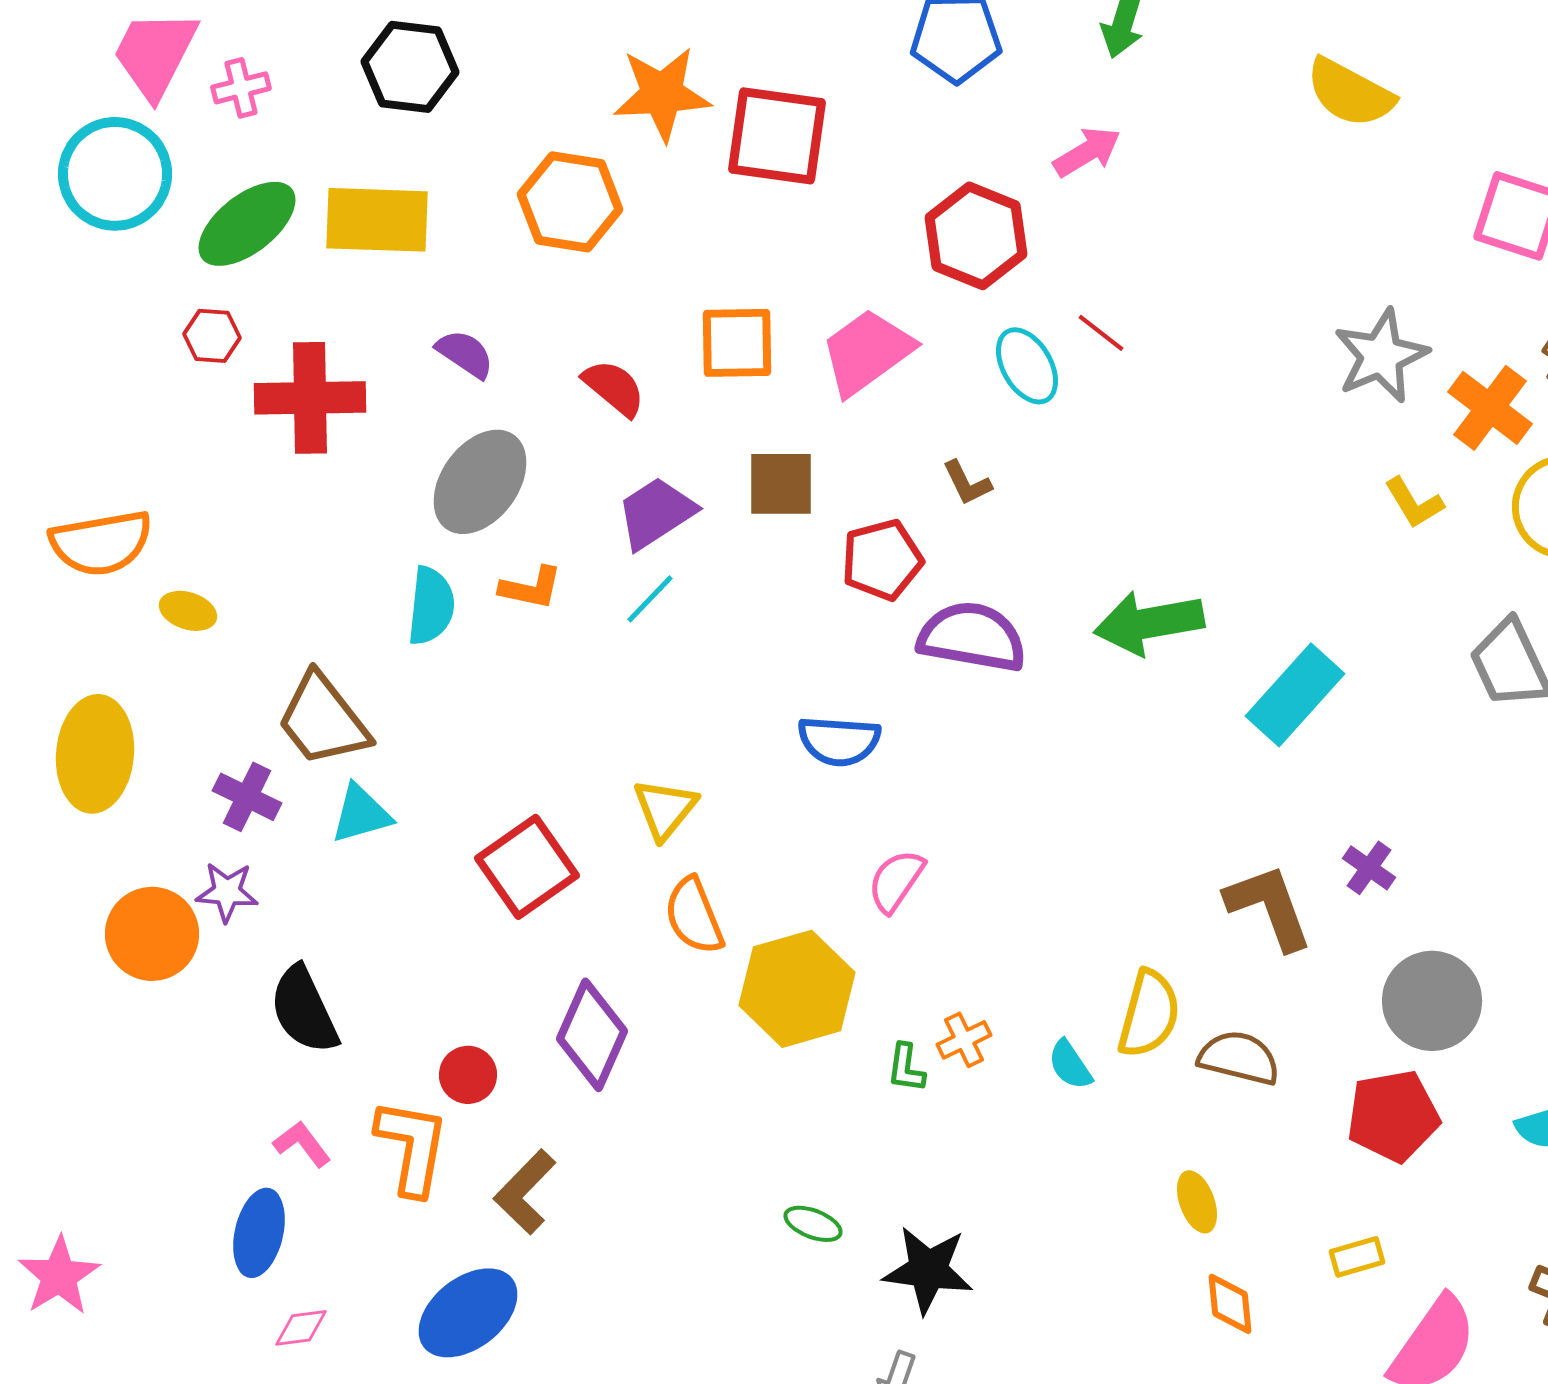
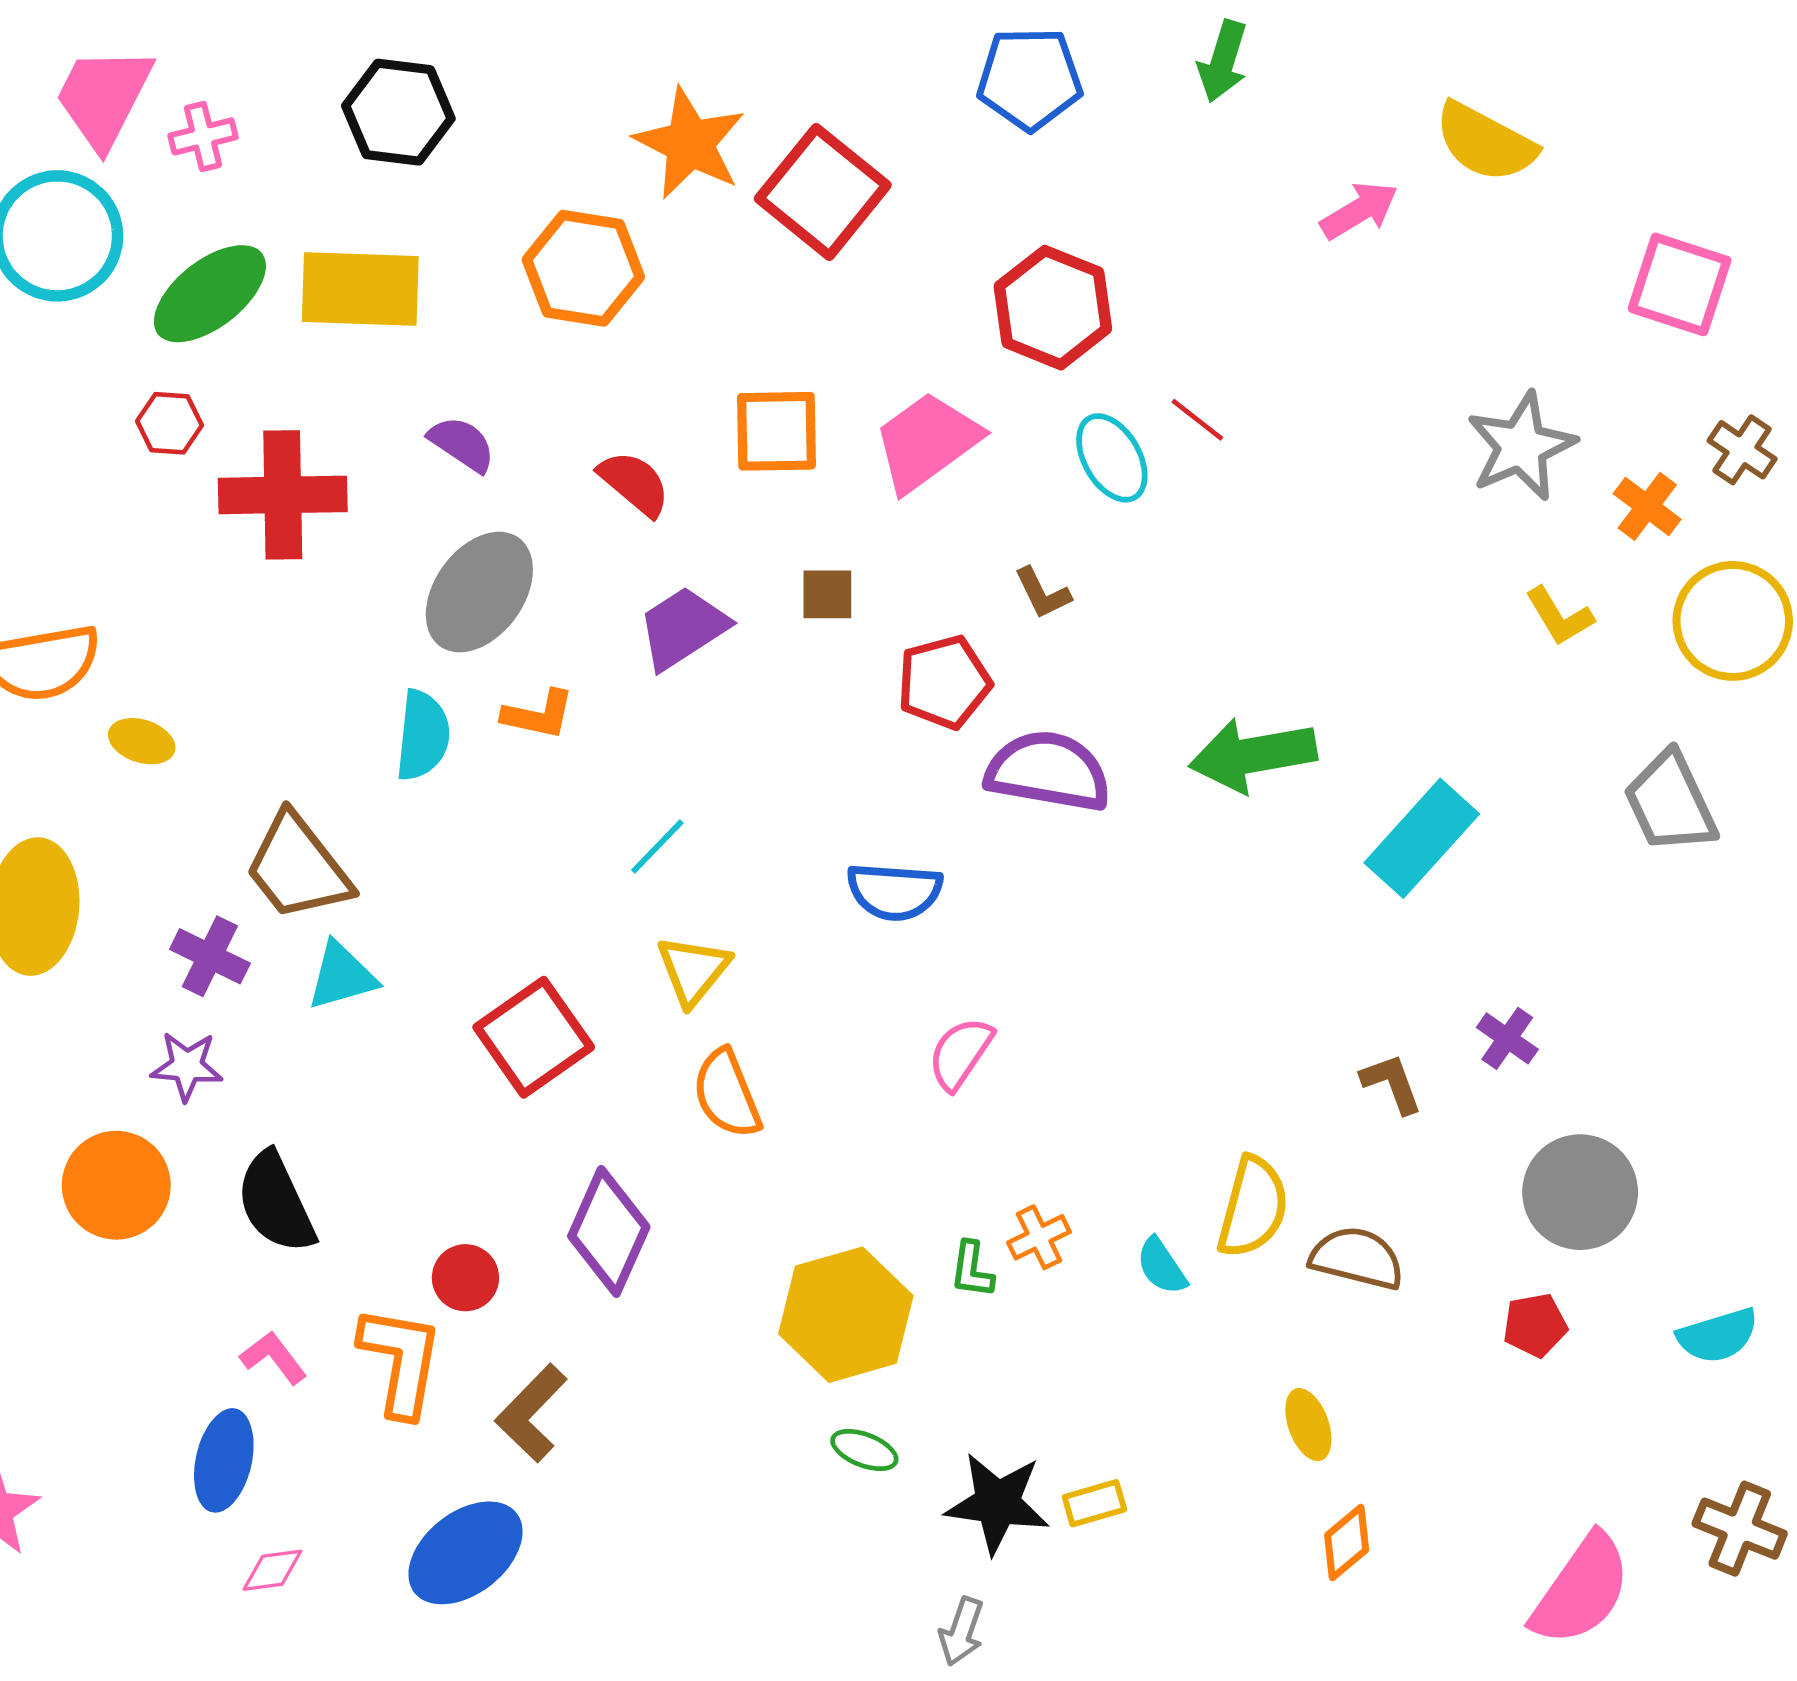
orange star: (662, 94) -> (690, 143), turned 30
red square: (777, 136) -> (823, 192), turned 31
pink arrow: (1087, 152) -> (1359, 210), moved
orange cross: (1490, 408) -> (1647, 506), size x0.7
brown square: (781, 484) -> (827, 594), size x0.7
cyan line: (650, 599) -> (657, 846), moved
brown L-shape: (1269, 907) -> (1392, 1083), size x0.6
orange circle: (152, 934) -> (116, 1185), moved
yellow hexagon: (797, 989) -> (846, 1315), moved
red pentagon: (1393, 1116) -> (1535, 1325), size x0.6
yellow rectangle: (1357, 1257) -> (1094, 1503), moved
orange diamond: (1230, 1304) -> (1347, 1543), turned 56

